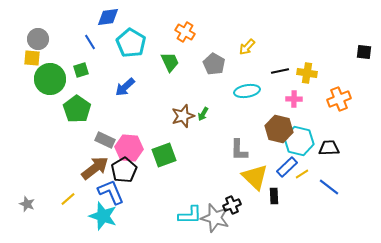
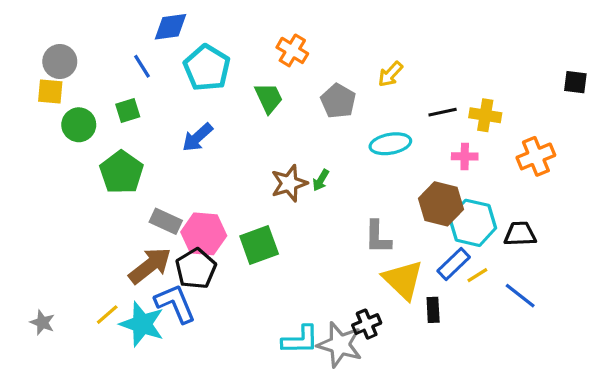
green circle: (50, 79) -> (79, 125), size x0.7
cyan star: (103, 216) -> (142, 324), moved

